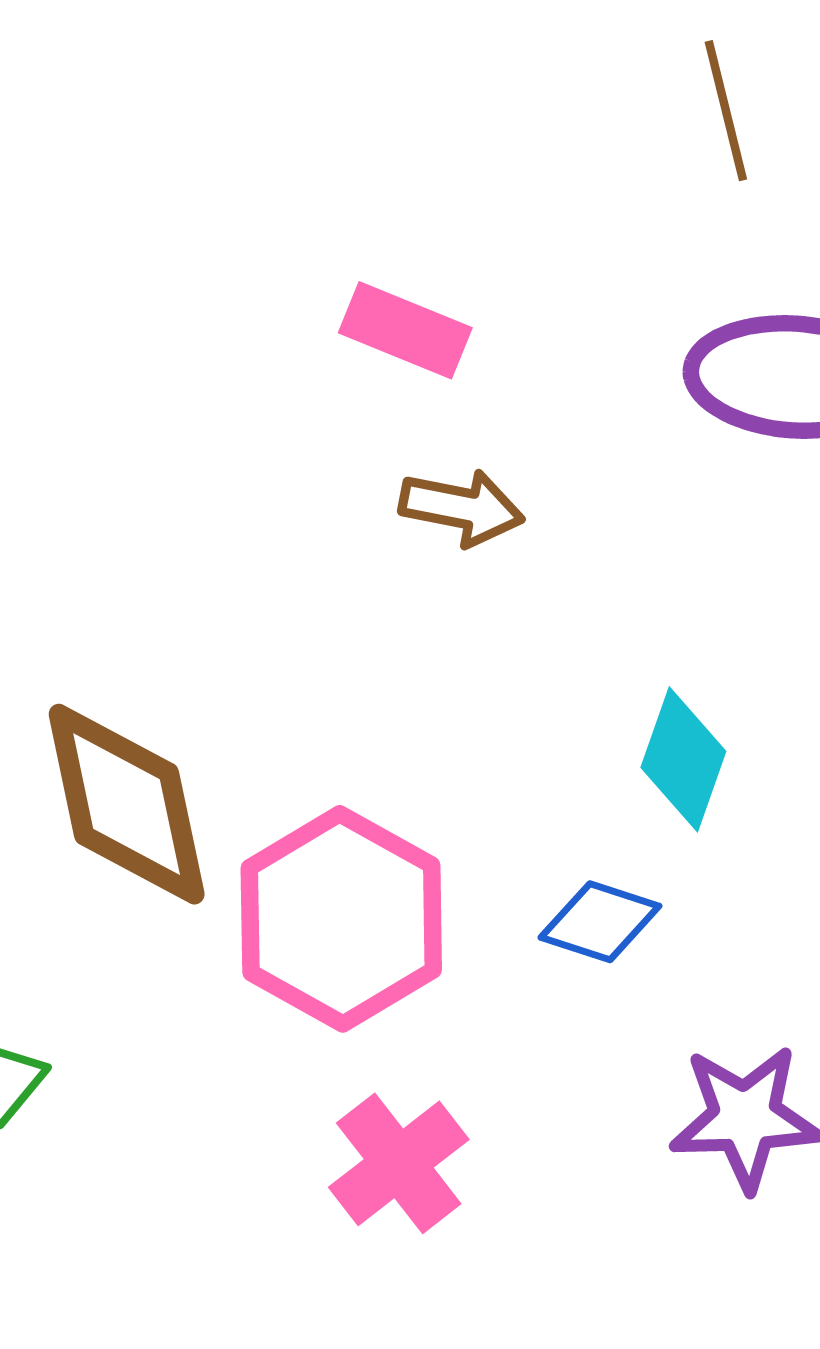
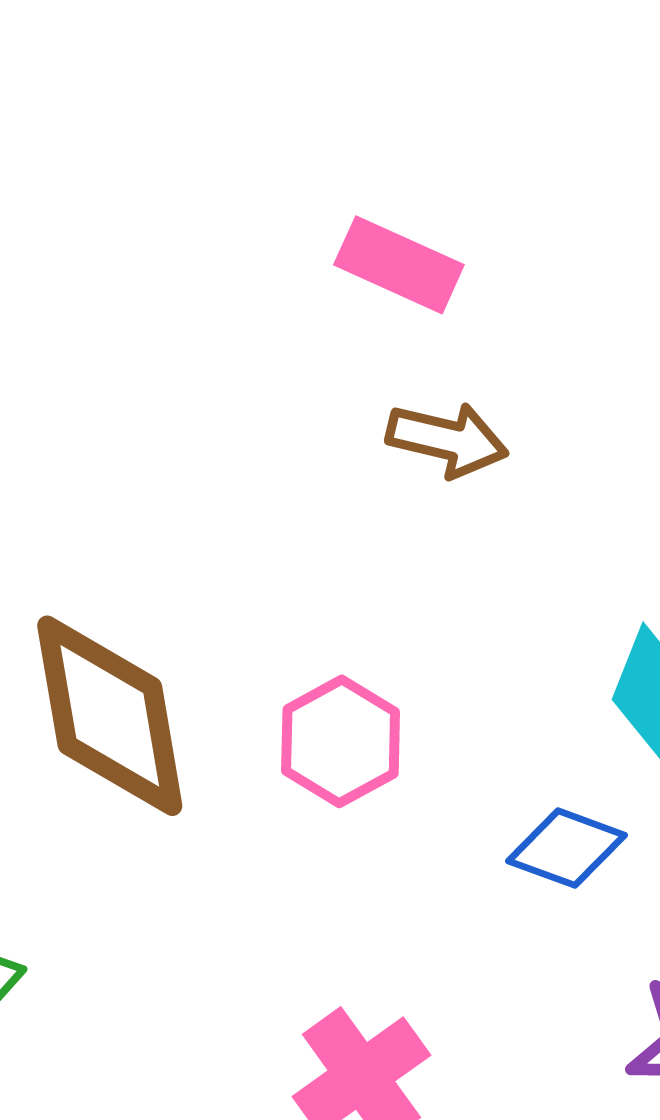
pink hexagon: (341, 919) -> (341, 741), moved, size x0.6

